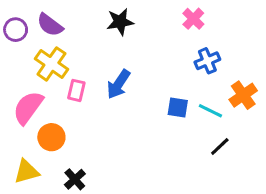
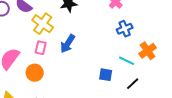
yellow cross: (51, 64) -> (43, 24), moved
blue square: (178, 108) -> (106, 75), moved
orange circle: (51, 137) -> (35, 73), moved

